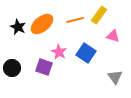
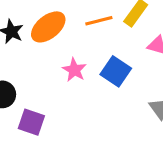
purple square: (44, 67) -> (31, 122), moved

